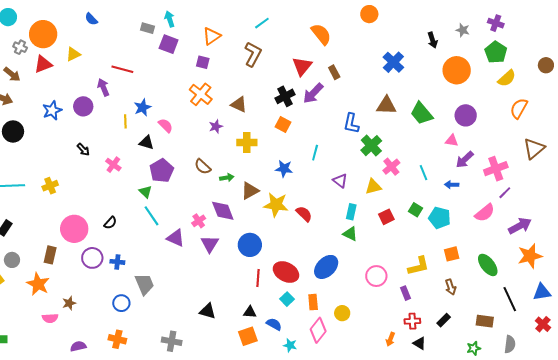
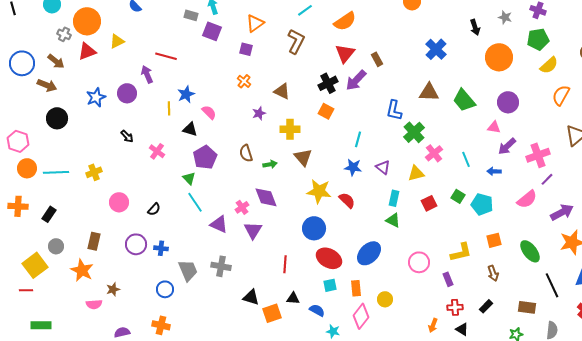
orange semicircle: (321, 34) -> (345, 21), moved, turned 95
green pentagon: (496, 52) -> (538, 39), turned 30
orange cross: (201, 94) -> (244, 81), size x0.6
brown semicircle: (203, 167) -> (246, 153), turned 30
blue star: (284, 169) -> (353, 167), moved
brown triangle: (250, 191) -> (303, 157), moved, turned -42
pink circle: (74, 229) -> (119, 202), moved, size x0.7
blue circle: (250, 245) -> (314, 228), moved
red line: (258, 278) -> (285, 264), moved
cyan square: (287, 299) -> (330, 285), turned 32
orange square: (248, 336) -> (272, 313), moved
gray cross: (172, 341) -> (221, 266), moved

